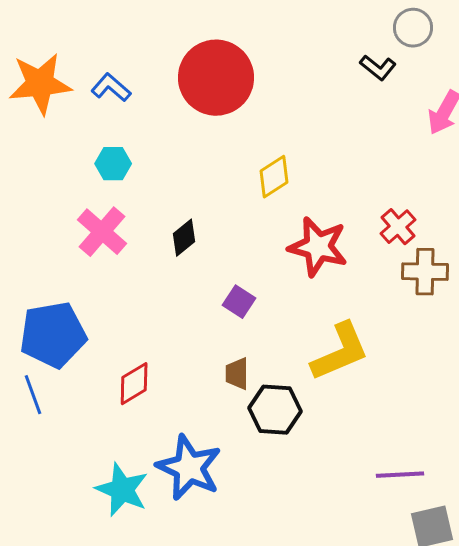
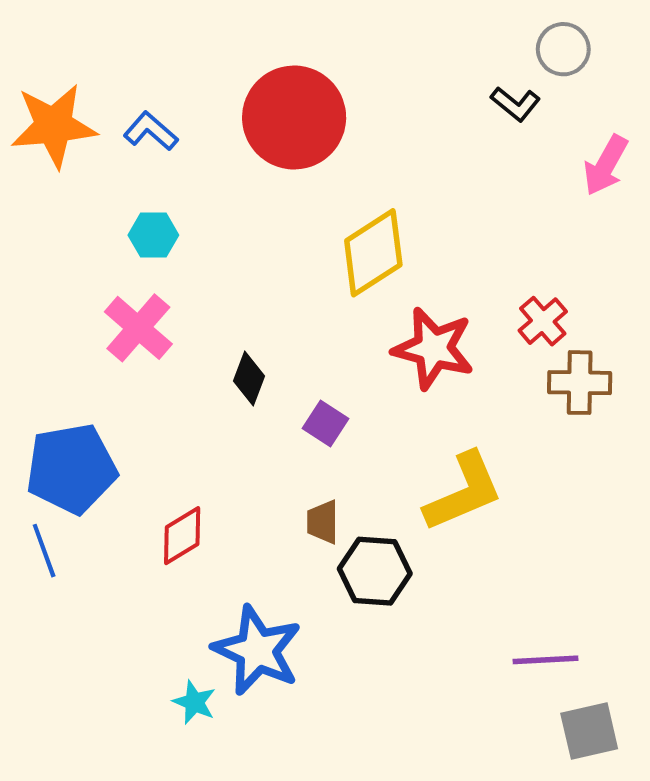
yellow diamond: (274, 177) -> (373, 253), size x1.5
black diamond: (184, 238) -> (249, 378), moved, turned -30
cyan star: (122, 490) -> (194, 702), moved, size x0.6

